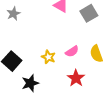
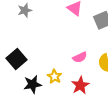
yellow star: (48, 57) -> (55, 76), moved

